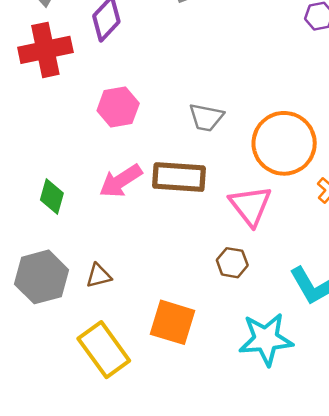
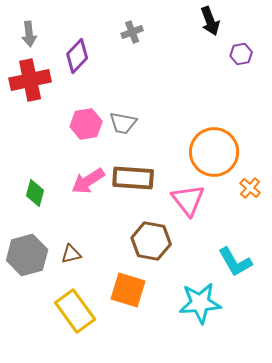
gray trapezoid: (206, 117) -> (123, 123), moved
brown hexagon: (232, 263) -> (151, 241), moved, size x1.6

